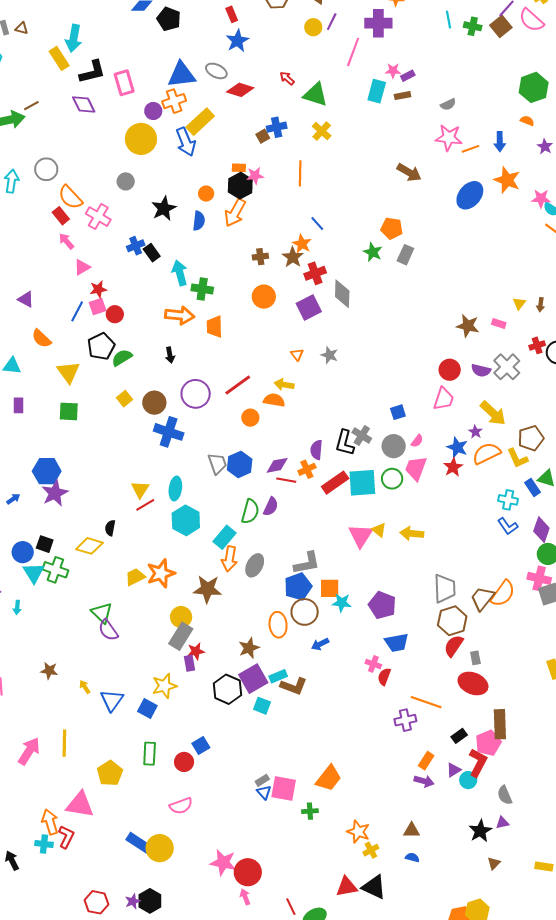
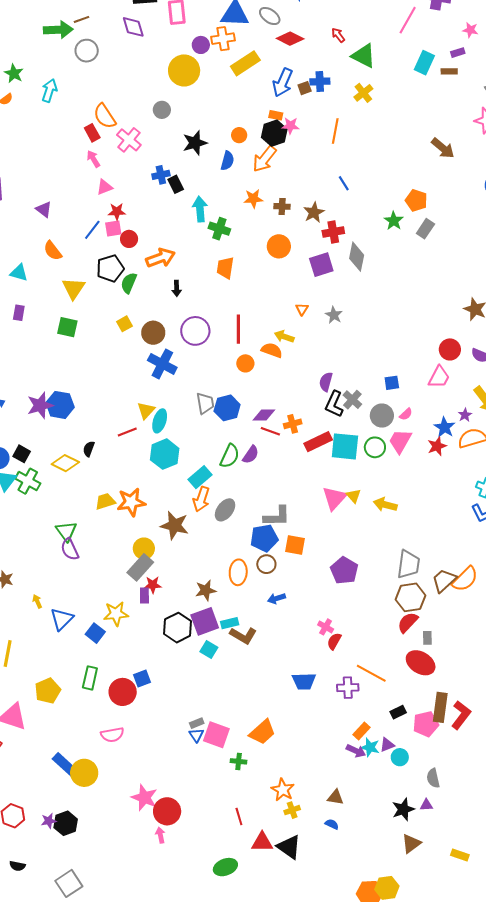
pink star: (393, 71) -> (470, 30), moved
blue arrow: (186, 142) -> (283, 82), moved, turned 36
gray circle: (46, 169) -> (87, 51), moved
orange star: (302, 244) -> (253, 199), moved, turned 30
orange arrow: (180, 315) -> (160, 258), moved, turned -36
green semicircle: (122, 358) -> (129, 283), turned -45
red line: (238, 385) -> (238, 329), turned -64
purple semicircle: (316, 450) -> (326, 382), moved
blue hexagon: (47, 471) -> (60, 405), moved
yellow triangle: (140, 489) -> (146, 411), moved
cyan star: (342, 603) -> (370, 747), moved
brown circle: (305, 612) -> (266, 564), size x0.7
blue trapezoid: (397, 643) -> (304, 681), moved
red circle: (184, 762) -> (123, 692), size x1.4
red L-shape: (478, 763) -> (461, 715), moved
brown triangle: (494, 863) -> (411, 844), size x1.5
red line: (291, 907) -> (239, 816), moved

